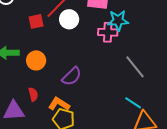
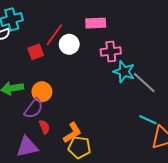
cyan star: (118, 20) -> (124, 72), moved, turned 30
purple semicircle: (72, 76) -> (34, 108), moved
orange L-shape: (59, 104) -> (72, 133), turned 125

